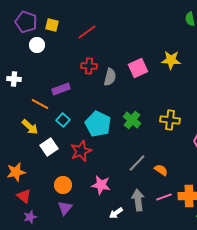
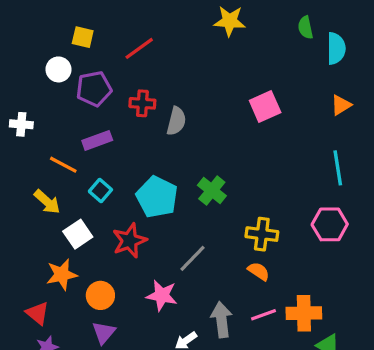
purple pentagon: (26, 22) -> (94, 89), moved, turned -30
yellow star: (171, 60) -> (230, 21), moved
pink square: (138, 68) -> (265, 107), moved
yellow cross: (170, 120) -> (262, 234), moved
gray line: (137, 163) -> (192, 258), moved
orange star: (16, 172) -> (62, 274), moved

